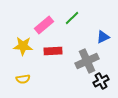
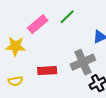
red rectangle: (53, 51) -> (47, 71), moved

